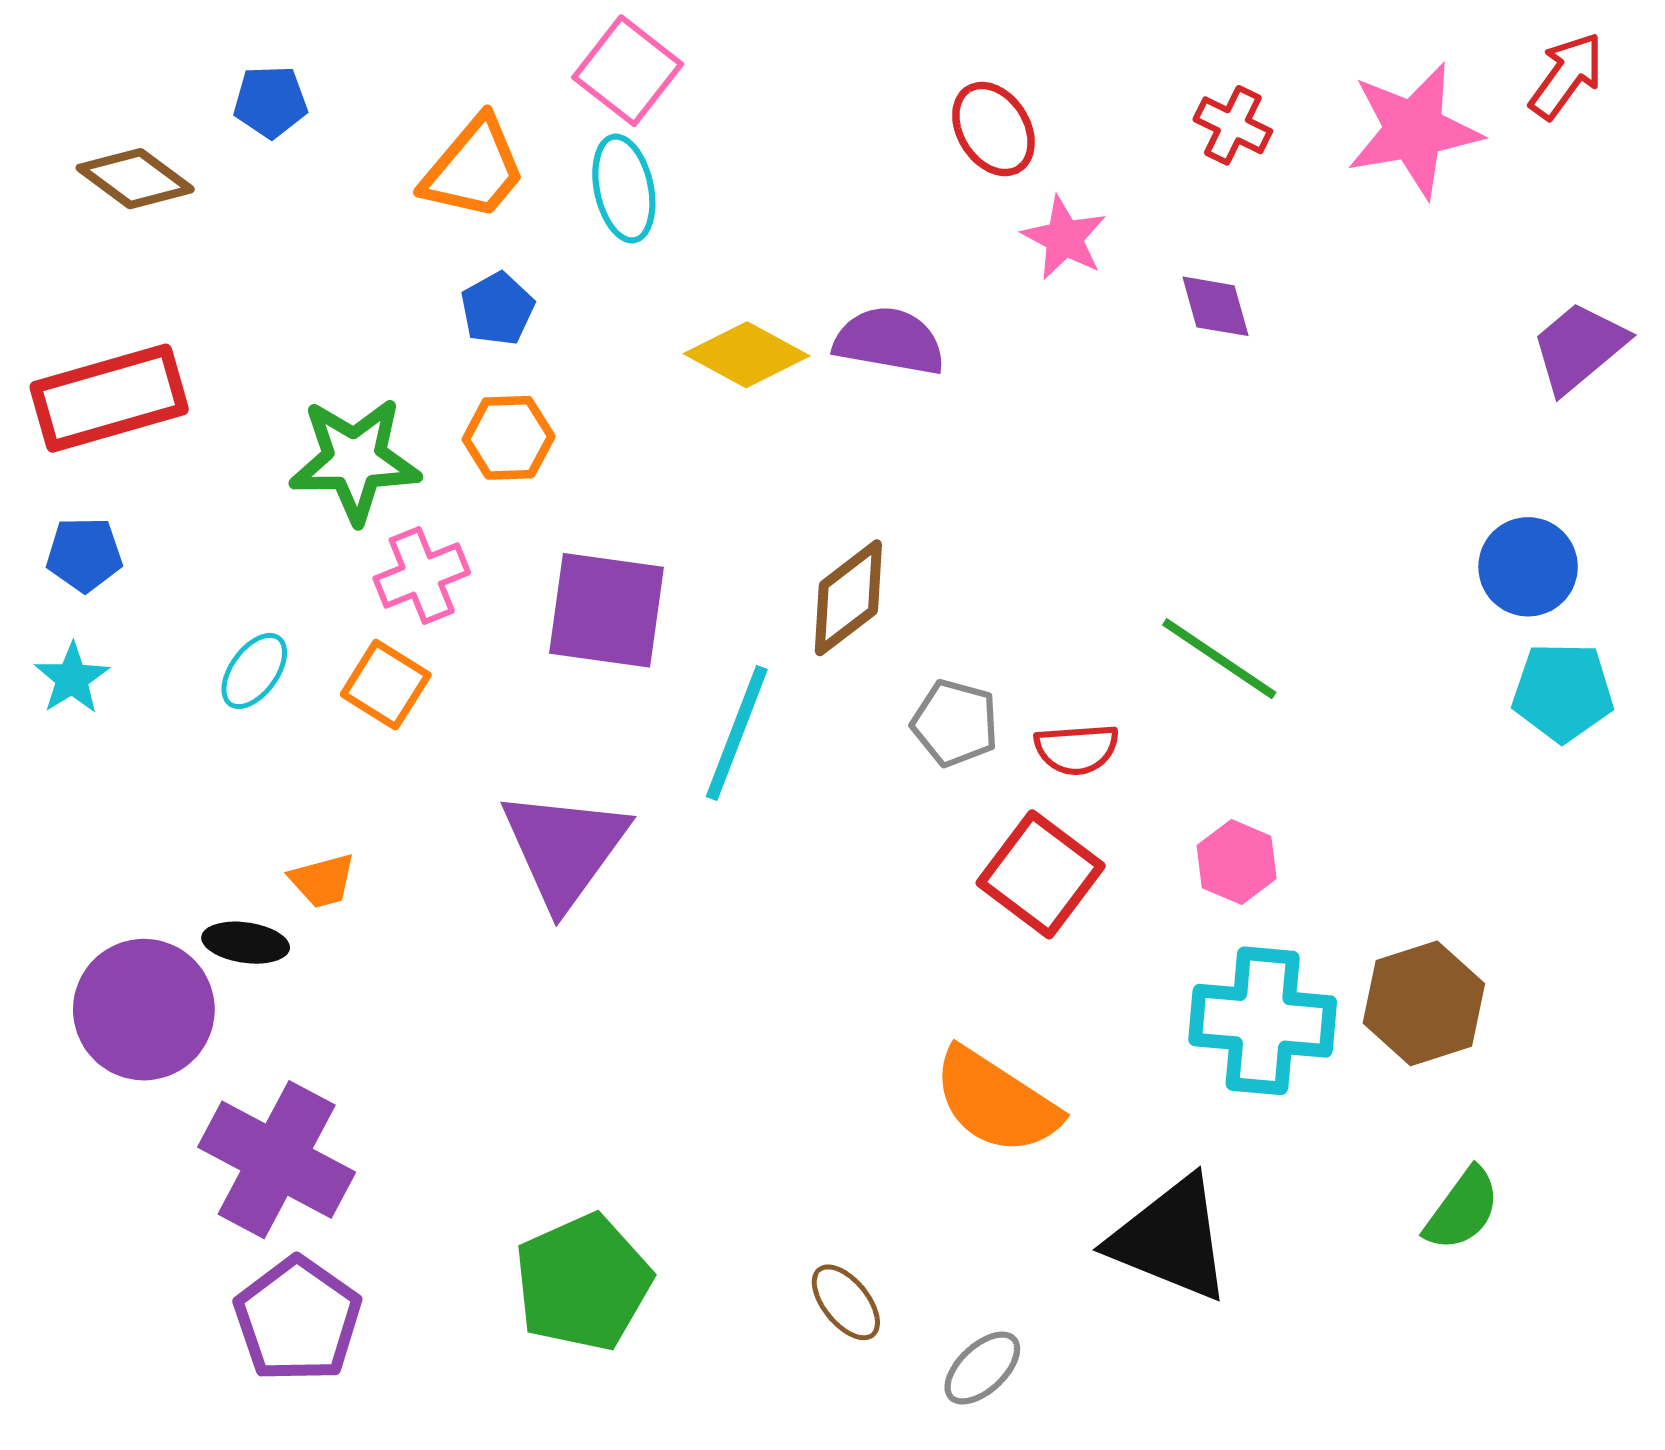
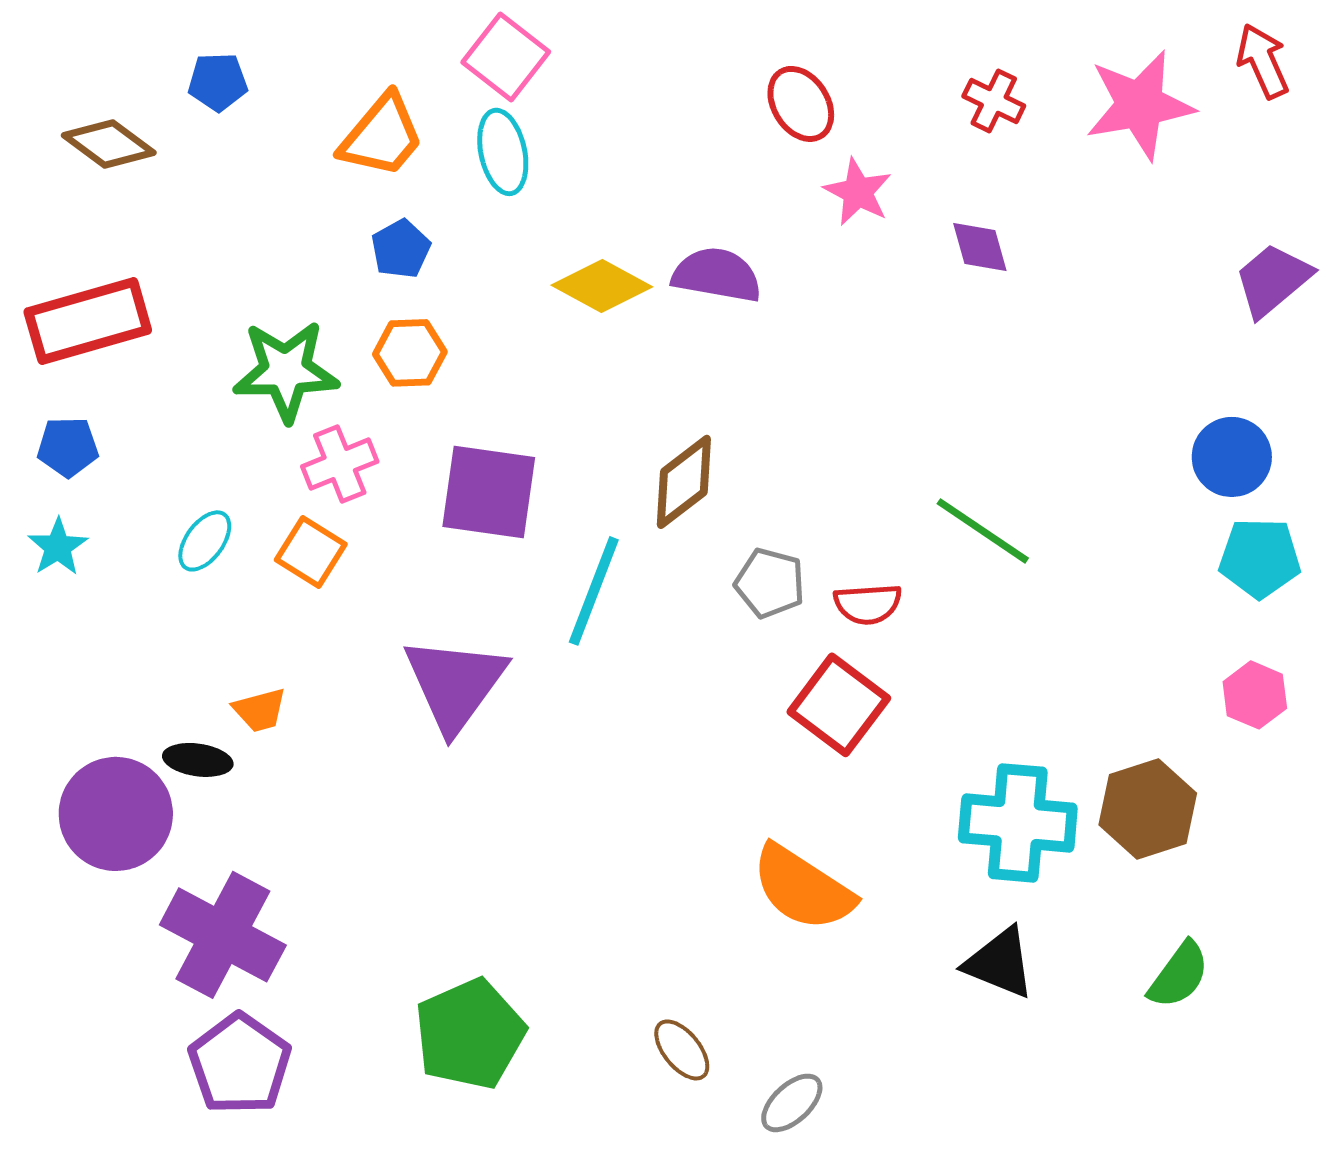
red arrow: (1566, 76) -> (1263, 61), turned -60
pink hexagon: (1237, 862) -> (1255, 695), moved
black triangle: (1171, 1239) -> (1000, 963), moved, size x0.7

